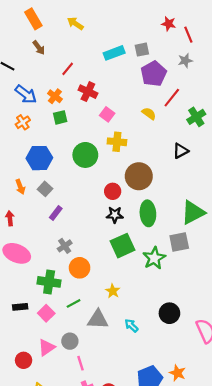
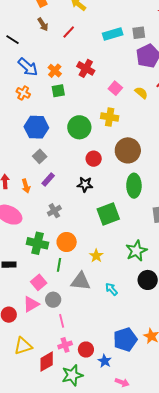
red line: (68, 69) -> (69, 32), moved
pink square: (107, 114) -> (115, 88), moved
orange cross: (23, 122) -> (23, 93), turned -32
orange arrow: (20, 187) -> (26, 186), moved
red circle: (113, 191) -> (94, 159), moved
black star: (115, 215) -> (85, 184), moved
green star: (154, 258) -> (136, 251), moved
orange circle: (80, 268) -> (67, 242), moved
green line: (74, 303) -> (59, 265), turned -56
pink square: (46, 313) -> (39, 282), moved

